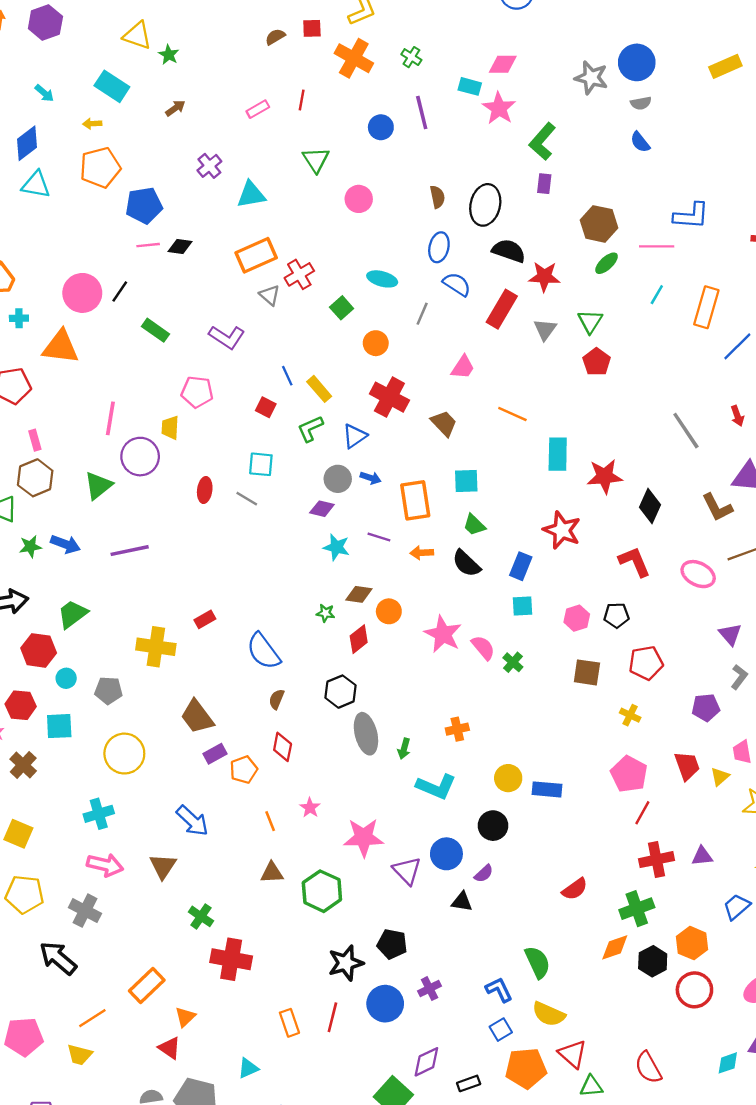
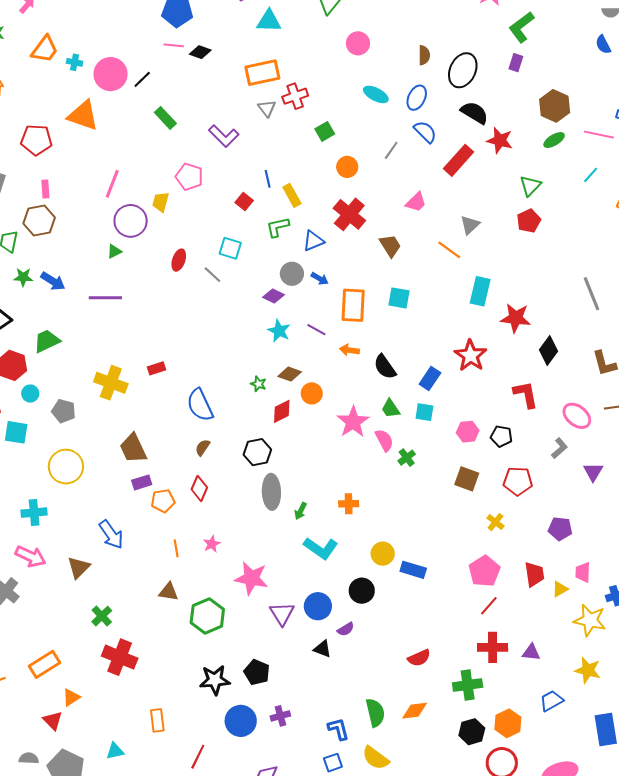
cyan ellipse: (382, 279) -> (376, 94), moved
cyan cross: (19, 318) -> (75, 62), moved
gray triangle: (545, 329) -> (470, 225), moved
green triangle: (98, 485) -> (114, 251), moved, size x0.6
green trapezoid: (474, 525) -> (391, 409), moved
gray L-shape: (739, 677) -> (559, 448), moved
orange diamond: (615, 947) -> (415, 711), moved
red line: (332, 1017) -> (198, 757), moved

